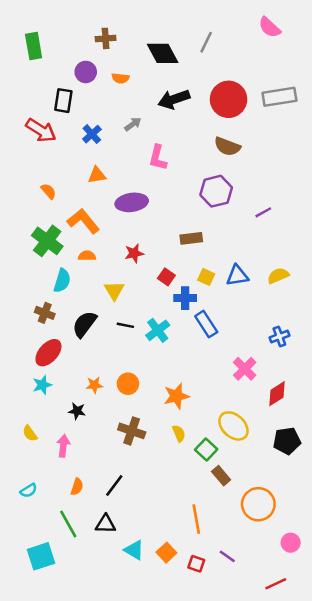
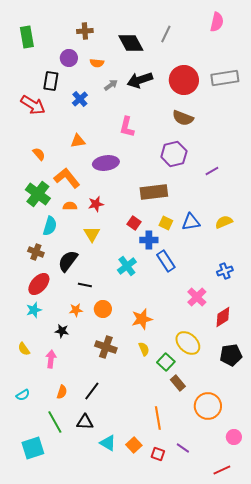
pink semicircle: (269, 27) -> (217, 22), turned -120
gray arrow: (133, 124) -> (111, 85), moved
blue cross: (92, 134) -> (80, 99), moved
brown rectangle: (191, 238) -> (154, 192), size x1.5
red star: (134, 253) -> (96, 204), moved
black line: (125, 325) -> (85, 285), moved

